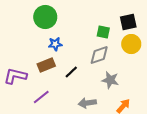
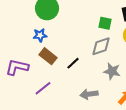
blue star: (55, 44) -> (40, 35), moved
brown rectangle: (46, 65) -> (48, 56), turned 60

